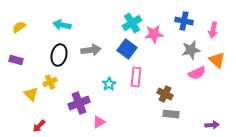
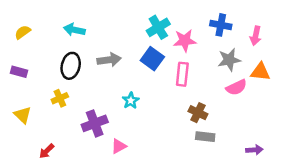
orange triangle: (217, 60) -> (260, 72), turned -36
pink rectangle: (136, 77) -> (182, 74), moved
yellow triangle: (31, 94) -> (23, 115), moved

